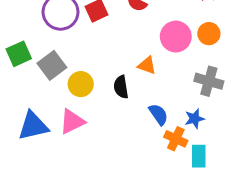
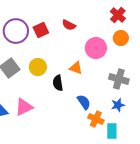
orange circle: (209, 34) -> (121, 38), moved
yellow circle: (81, 84) -> (38, 67), moved
blue star: (194, 119) -> (118, 105), moved

